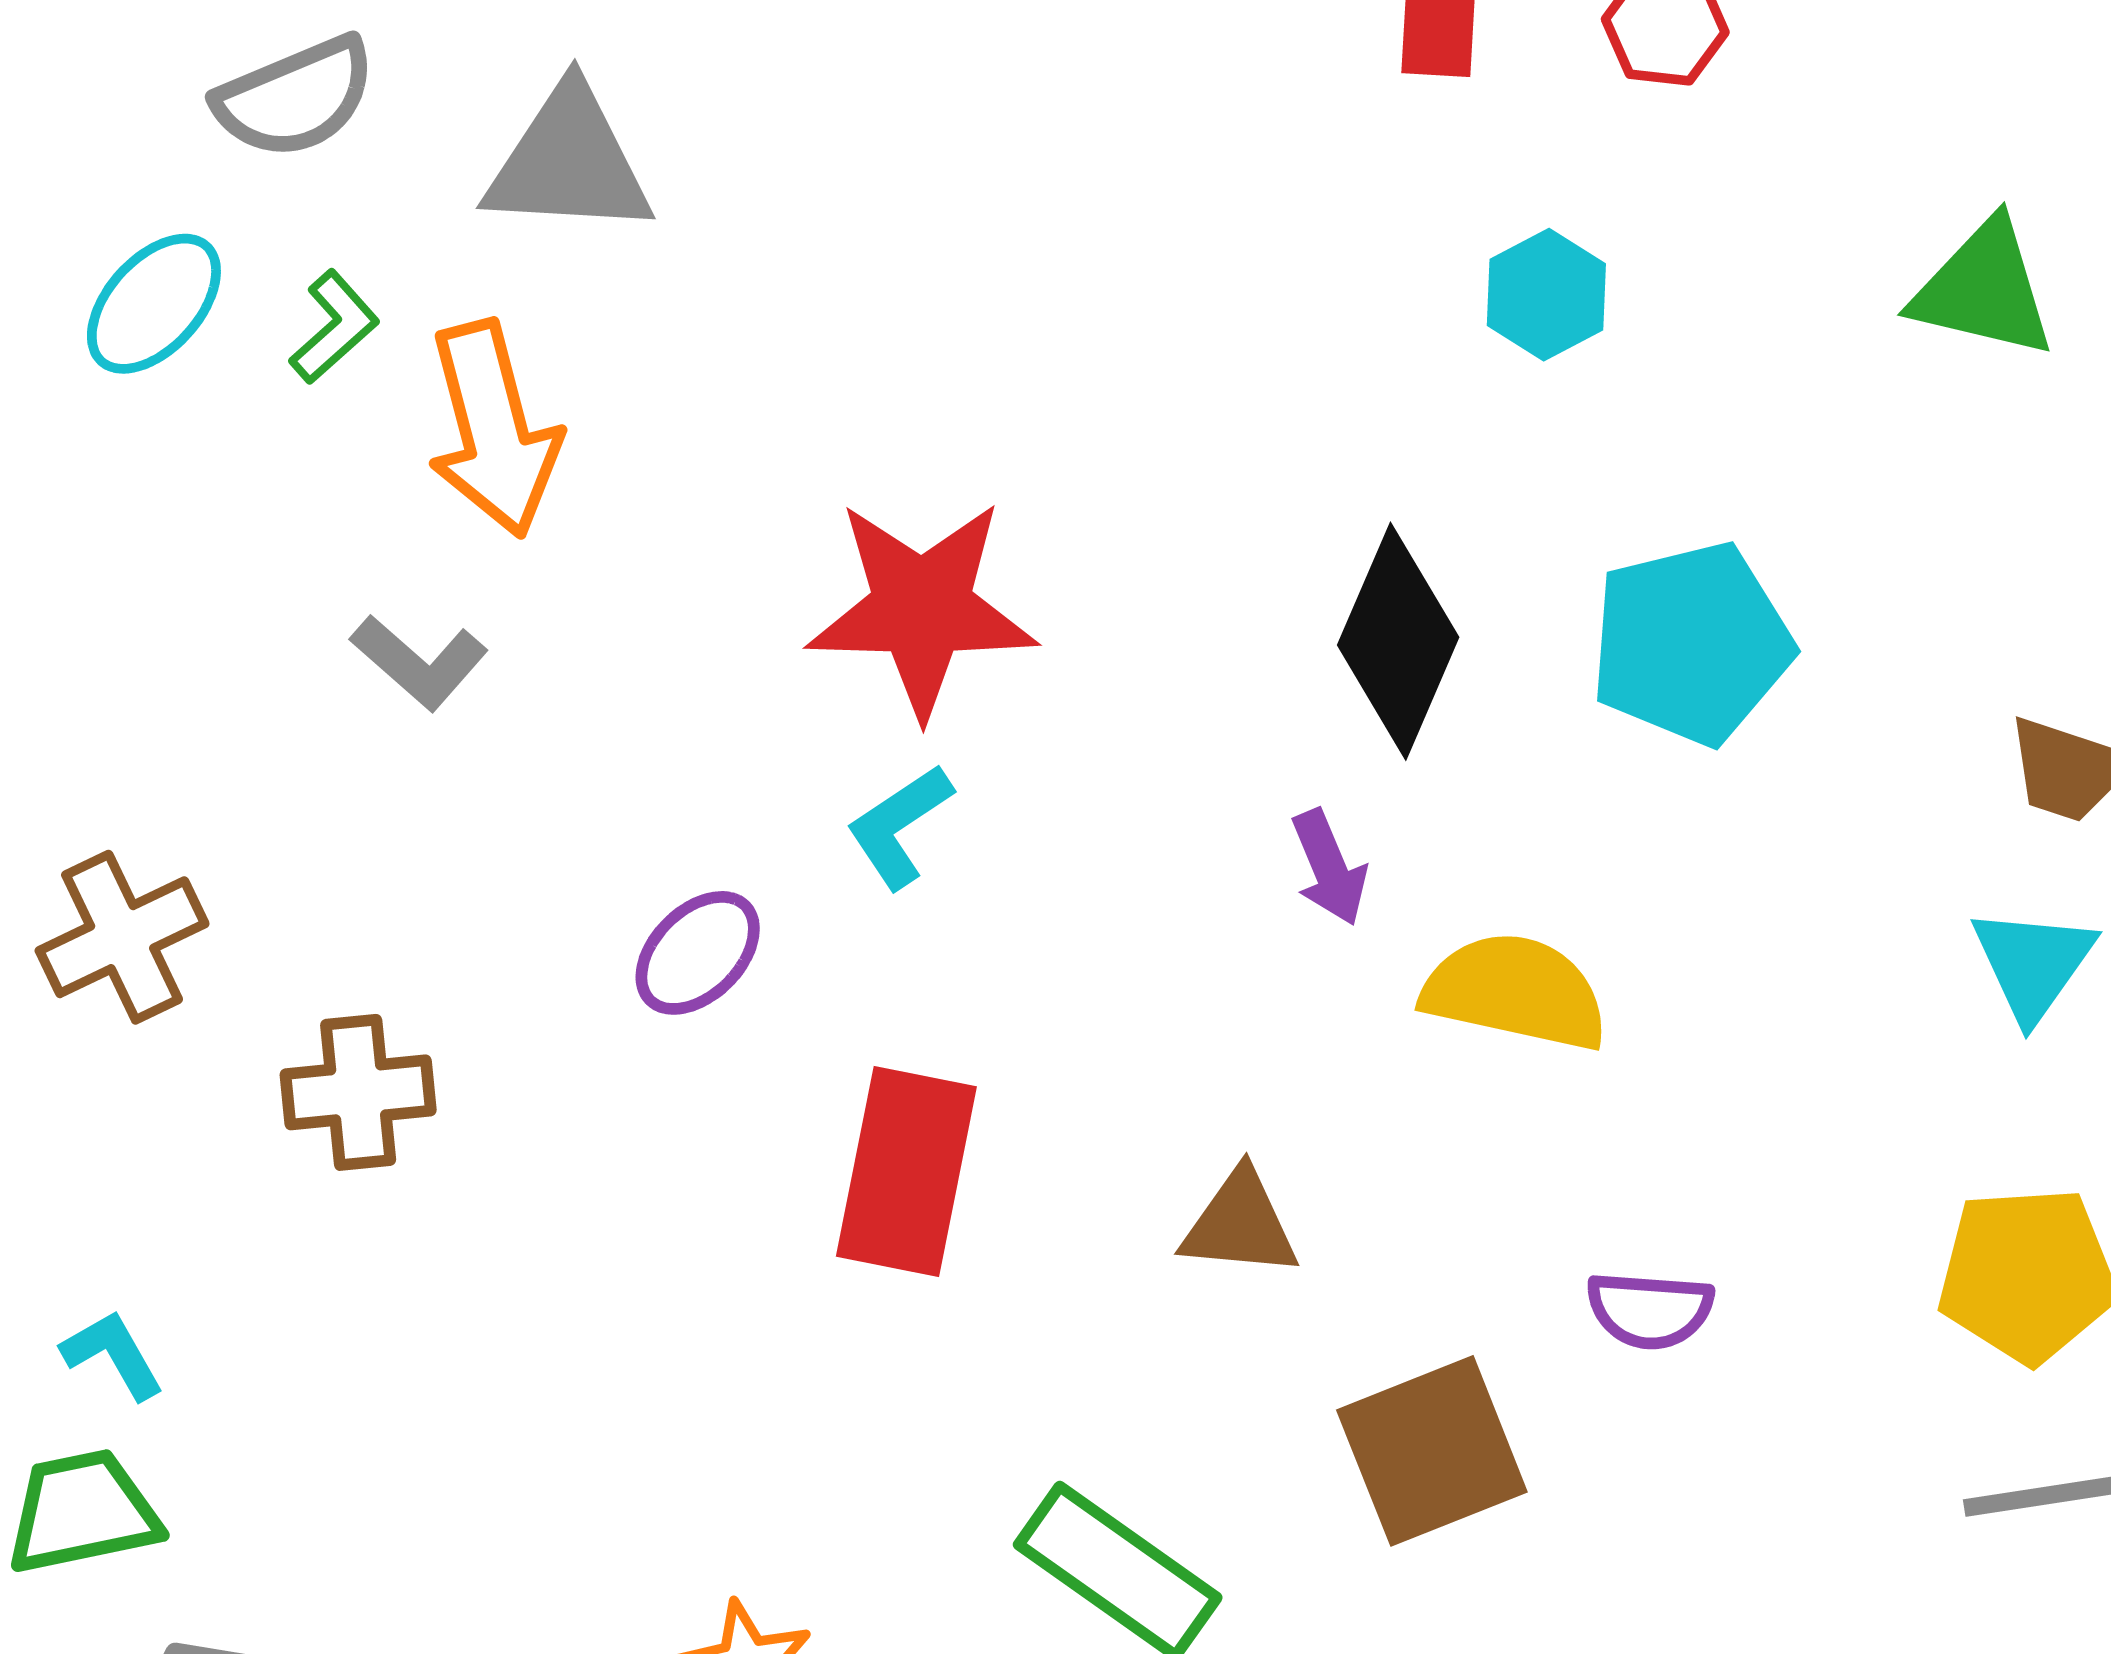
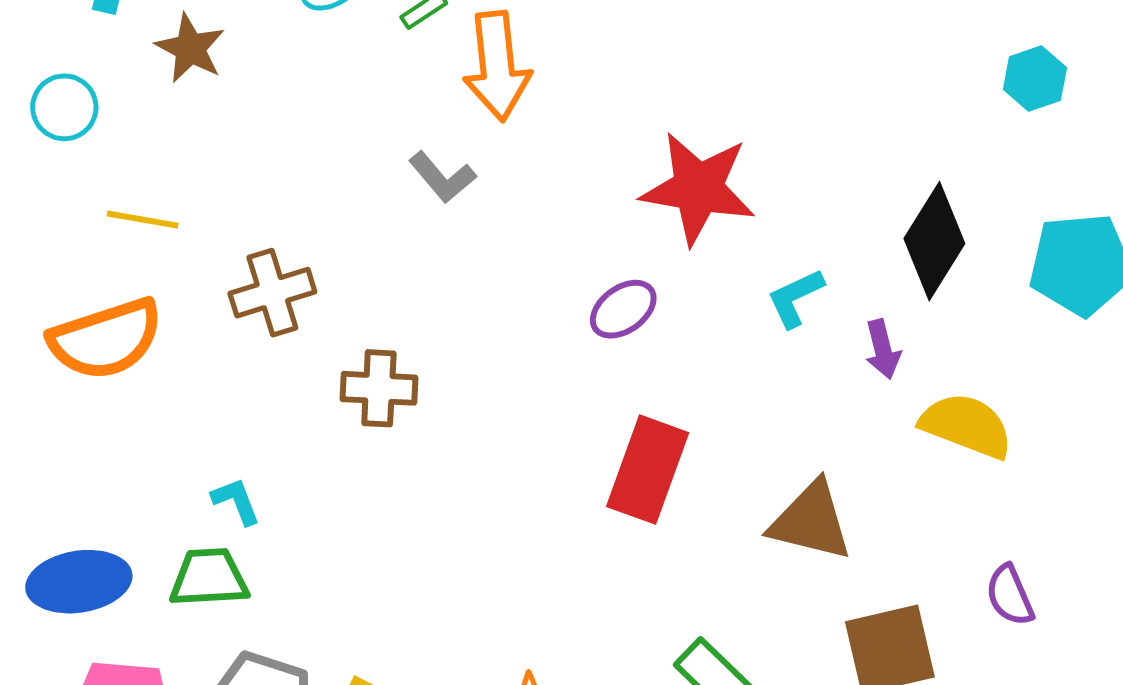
cyan L-shape: (899, 826) -> (795, 298), moved
purple ellipse: (698, 953) -> (623, 309), moved
brown triangle: (1240, 1224) -> (811, 521), size x1.4
purple semicircle: (1650, 1310) -> (1010, 595), turned 54

